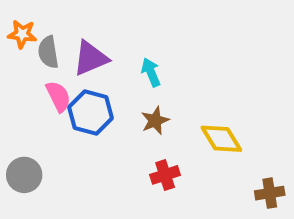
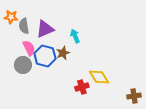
brown star: (155, 121) -> (63, 53), moved
yellow diamond: (221, 139) -> (99, 77), moved
gray circle: (24, 175) -> (23, 65), moved

